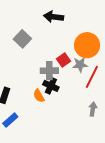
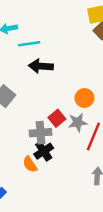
orange circle: (87, 45) -> (84, 98), size x0.6
black cross: (51, 86) -> (44, 151), turned 35

